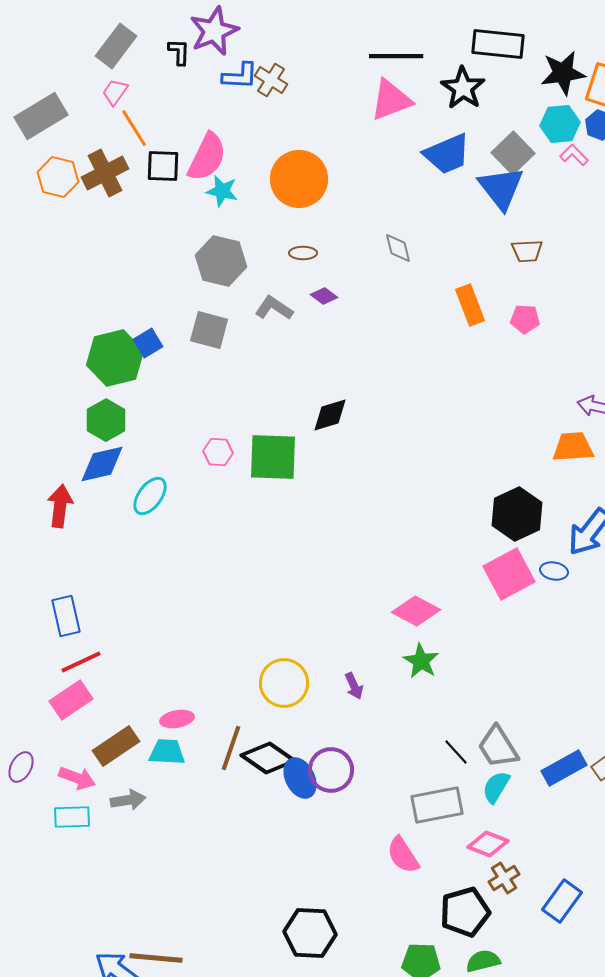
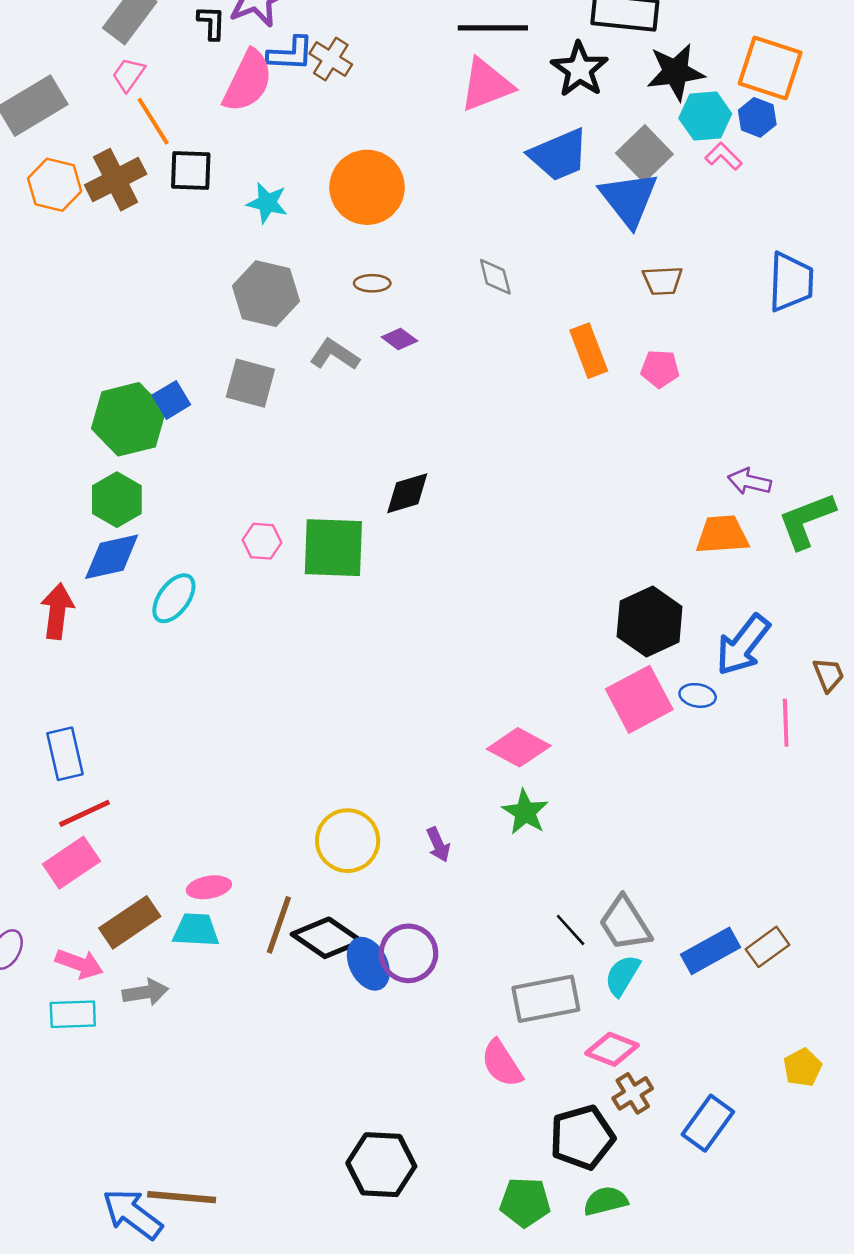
black star: (563, 73) -> (676, 72), moved
pink semicircle: (207, 157) -> (248, 81), moved

